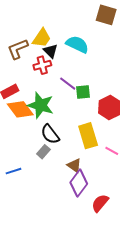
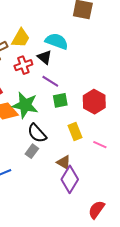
black triangle: (51, 51) -> (45, 57), moved
green square: (83, 92) -> (60, 100), moved
yellow rectangle: (88, 136) -> (75, 131), size x0.7
red semicircle: (100, 203) -> (96, 210), moved

